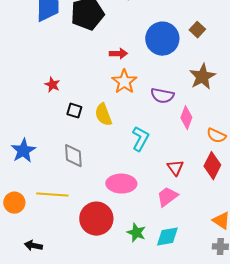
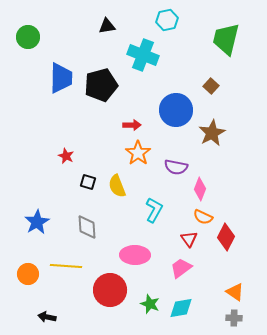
brown square: (197, 30) -> (211, 86), moved
brown star: (202, 77) -> (212, 133), moved
orange semicircle: (216, 136) -> (203, 217), moved

